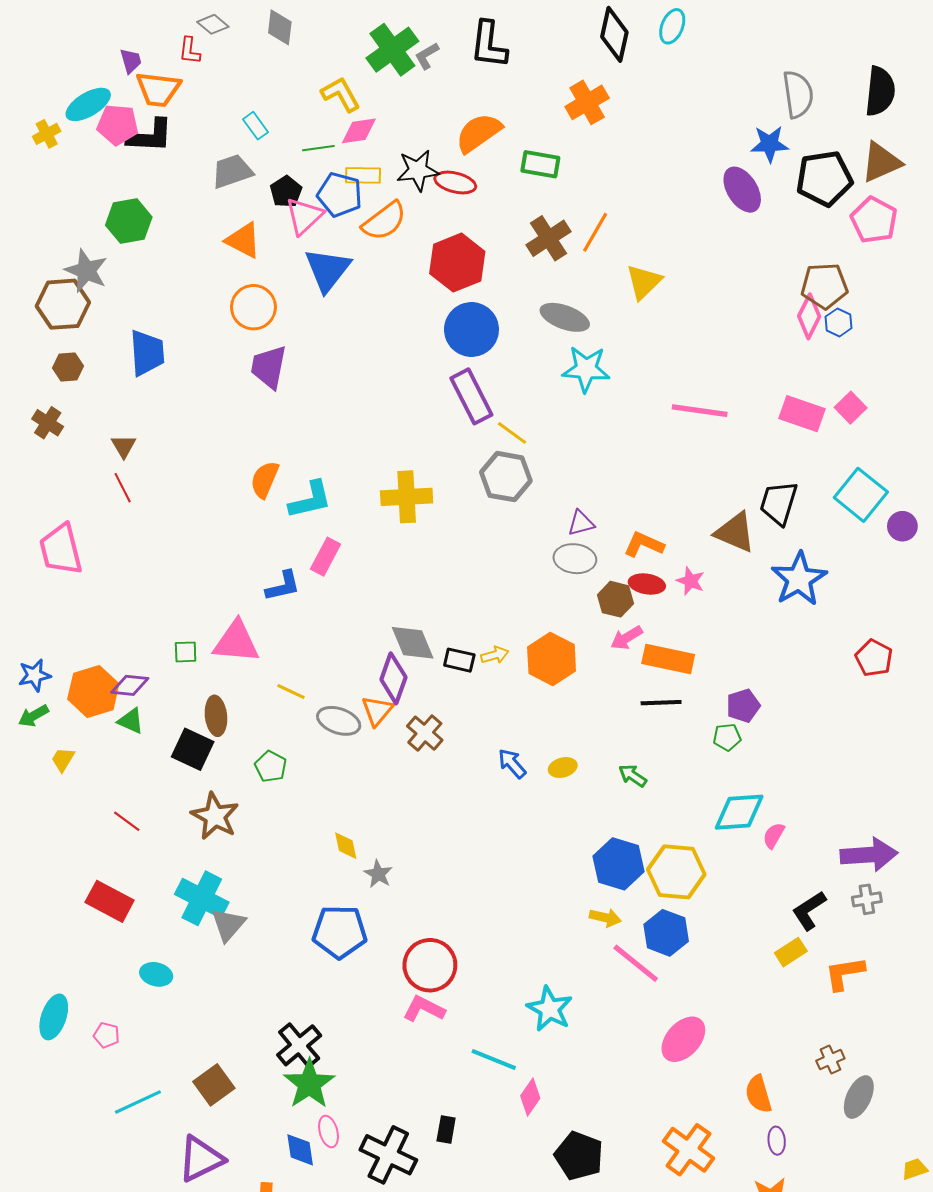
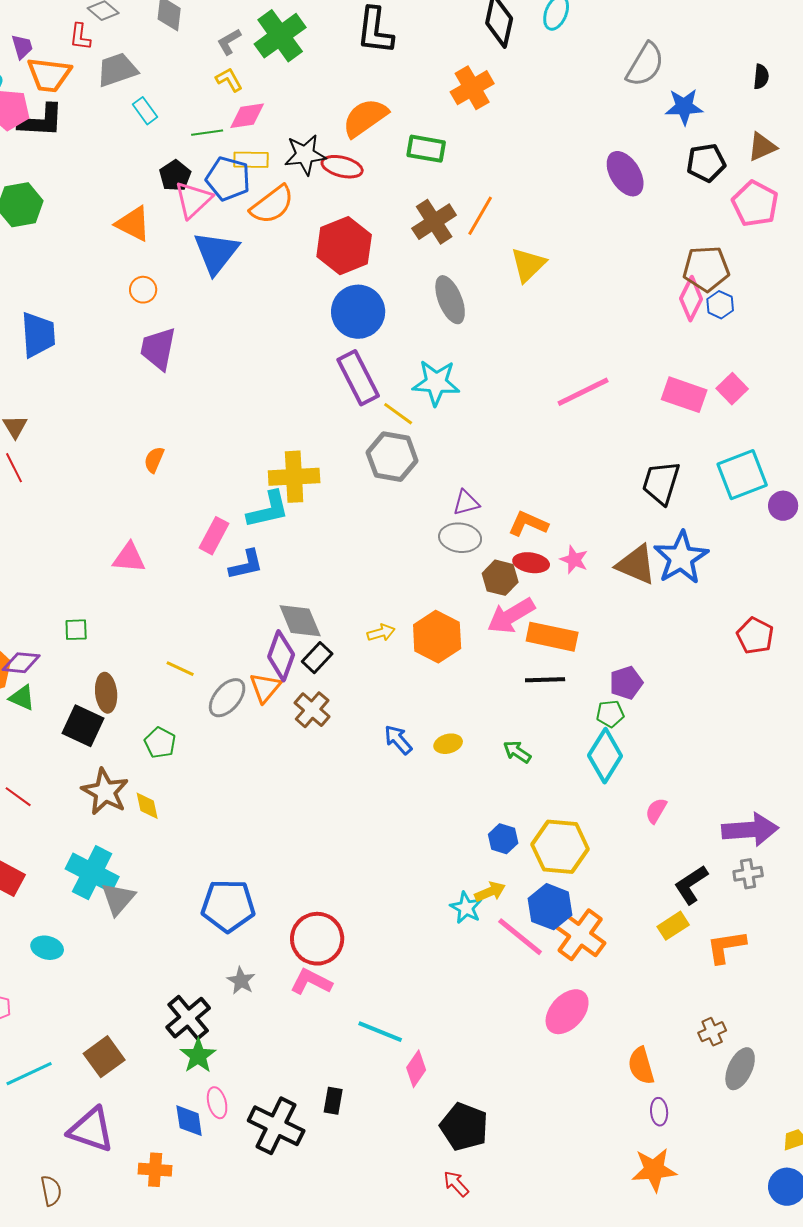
gray L-shape: (427, 56) -> (229, 42), moved
black semicircle: (880, 91) -> (761, 77), size x0.5
yellow L-shape: (341, 94) -> (229, 80), size x0.7
gray semicircle: (798, 94) -> (645, 65), moved, turned 39
blue star: (770, 144) -> (684, 107), moved
brown triangle: (881, 162) -> (762, 147), size x0.7
gray trapezoid: (232, 171) -> (117, 70), moved
black pentagon: (824, 178) -> (706, 163), size x0.7
orange circle: (253, 307) -> (143, 290), size x0.6
gray ellipse: (565, 317) -> (450, 300), turned 48
cyan star: (586, 369) -> (436, 383), moved
pink line: (700, 411) -> (583, 392), turned -34
orange semicircle: (265, 480) -> (154, 460), size x0.7
cyan square: (861, 495) -> (742, 475), turned 30
cyan L-shape: (310, 500) -> (268, 510), moved
brown triangle: (735, 532) -> (636, 565), moved
blue L-shape: (283, 586) -> (246, 565), moved
pink arrow: (627, 638) -> (511, 616), size x1.5
pink triangle: (236, 642) -> (129, 558), moved, size x0.7
black rectangle: (459, 660) -> (317, 658), moved, turned -60
gray ellipse: (339, 721) -> (227, 698), turned -69
cyan diamond: (739, 812) -> (605, 756), moved, turned -54
yellow diamond: (346, 846) -> (147, 806), moved
blue hexagon: (618, 864) -> (503, 839), size x0.6
gray star: (378, 874) -> (241, 981), moved
yellow arrow: (605, 918) -> (490, 892), turned -36
cyan star: (550, 1009) -> (466, 908), moved, size x0.7
green star: (309, 1084) -> (198, 1056), size x0.7
orange cross: (688, 1150) -> (580, 935), moved
purple triangle: (201, 1159) -> (91, 1130), turned 45

